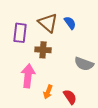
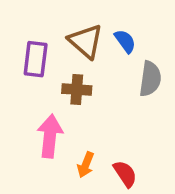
gray semicircle: (84, 64) -> (150, 79), moved, turned -102

